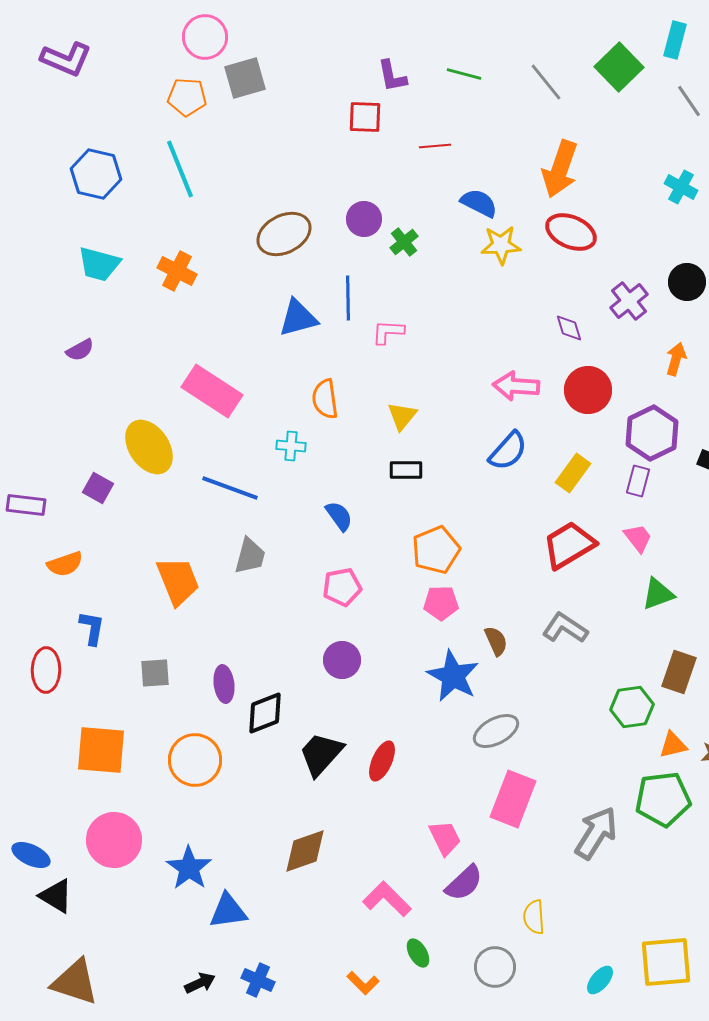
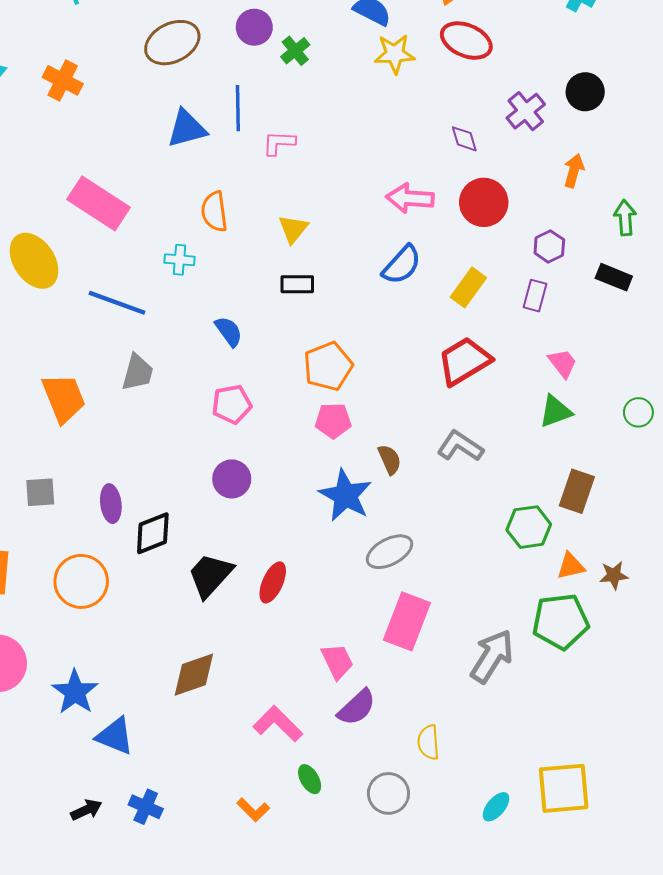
purple hexagon: (652, 433) -> (549, 246), size x0.6
pink trapezoid: (638, 538) -> (563, 363), moved
blue triangle: (228, 911) -> (115, 736), turned 30

